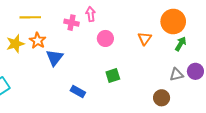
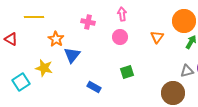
pink arrow: (91, 14) -> (122, 14), moved
yellow line: (30, 17) -> (34, 17), moved
yellow star: (15, 44) -> (44, 68), moved, turned 30
brown circle: (162, 98) -> (173, 93), size x1.5

